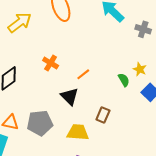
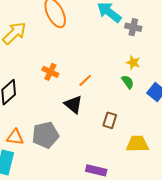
gray cross: (143, 29) -> (133, 27), moved
yellow star: (140, 69) -> (133, 63), moved
yellow trapezoid: (78, 132) -> (137, 144), moved

